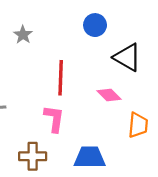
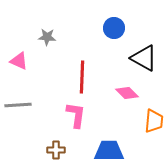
gray star: (23, 35) -> (47, 37), turned -30
brown cross: (33, 156) -> (56, 150), size x0.7

